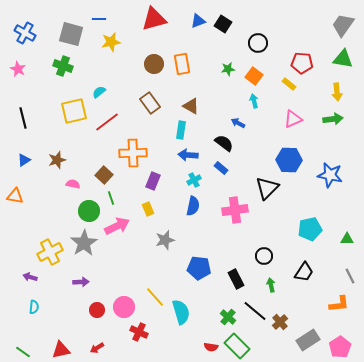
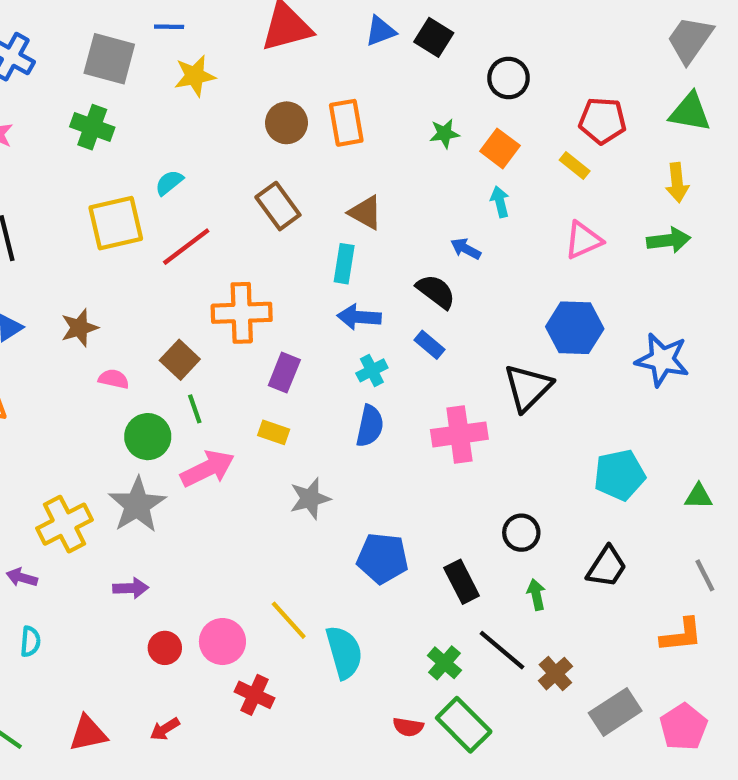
yellow rectangle: (148, 209) -> (274, 432), turned -48

